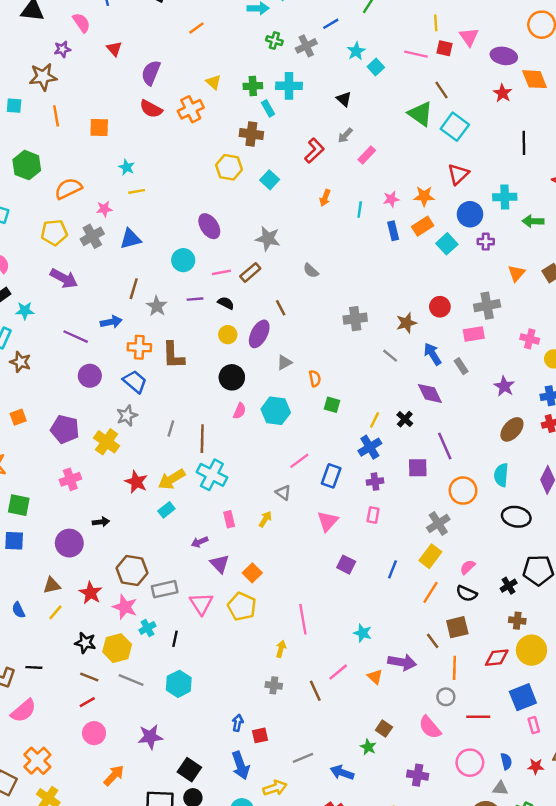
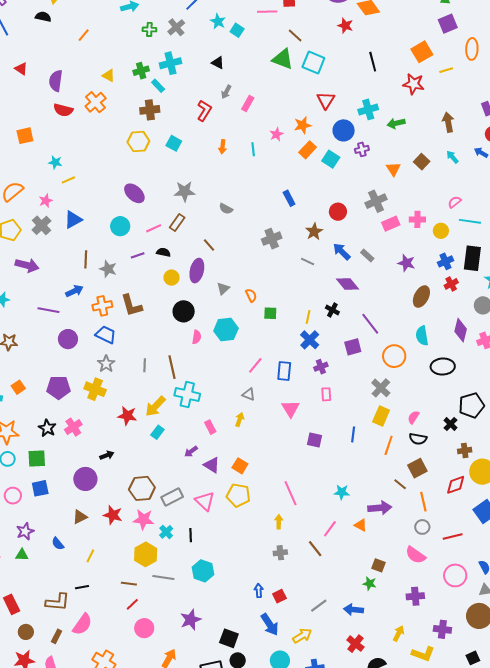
blue rectangle: (393, 231) -> (289, 198), moved
pink rectangle: (474, 334) -> (391, 224), moved
yellow line: (55, 612) -> (90, 556), moved
black star: (85, 643) -> (47, 428), moved, turned 30

